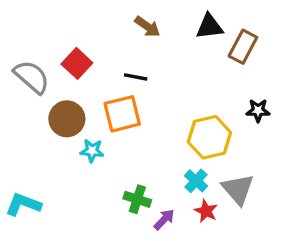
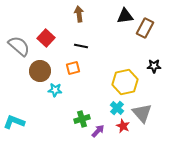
brown arrow: (147, 27) -> (79, 14), moved, turned -133
orange square: (122, 114) -> (73, 68), size x0.6
green cross: (137, 199) -> (82, 119), turned -35

